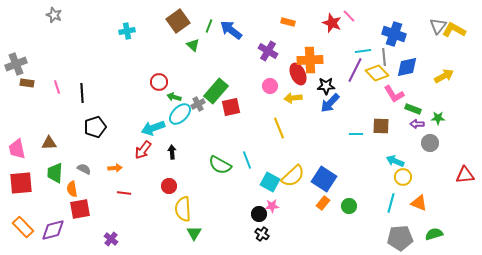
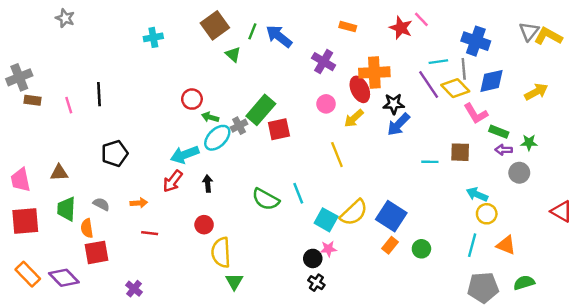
purple line: (355, 70) -> (429, 85), turned -60
black line: (82, 93) -> (99, 94), moved
yellow arrow: (293, 98) -> (354, 118), turned -36
red triangle: (465, 175) -> (562, 211), turned 36
purple diamond: (53, 230) -> (64, 278), turned 60

